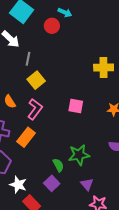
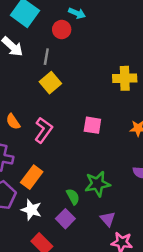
gray line: (28, 59) -> (46, 57), moved
yellow square: (36, 80) -> (50, 83), moved
orange rectangle: (26, 137) -> (32, 177), moved
white star: (18, 185) -> (31, 210), moved

